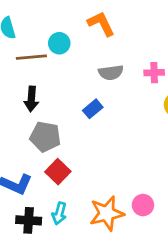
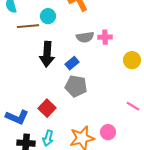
pink cross: (154, 73) -> (105, 37), moved
black arrow: (31, 99) -> (47, 54), moved, size x1.4
gray pentagon: (45, 137) -> (76, 86), moved

